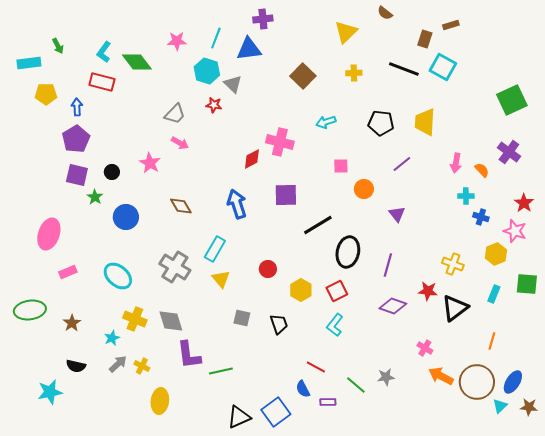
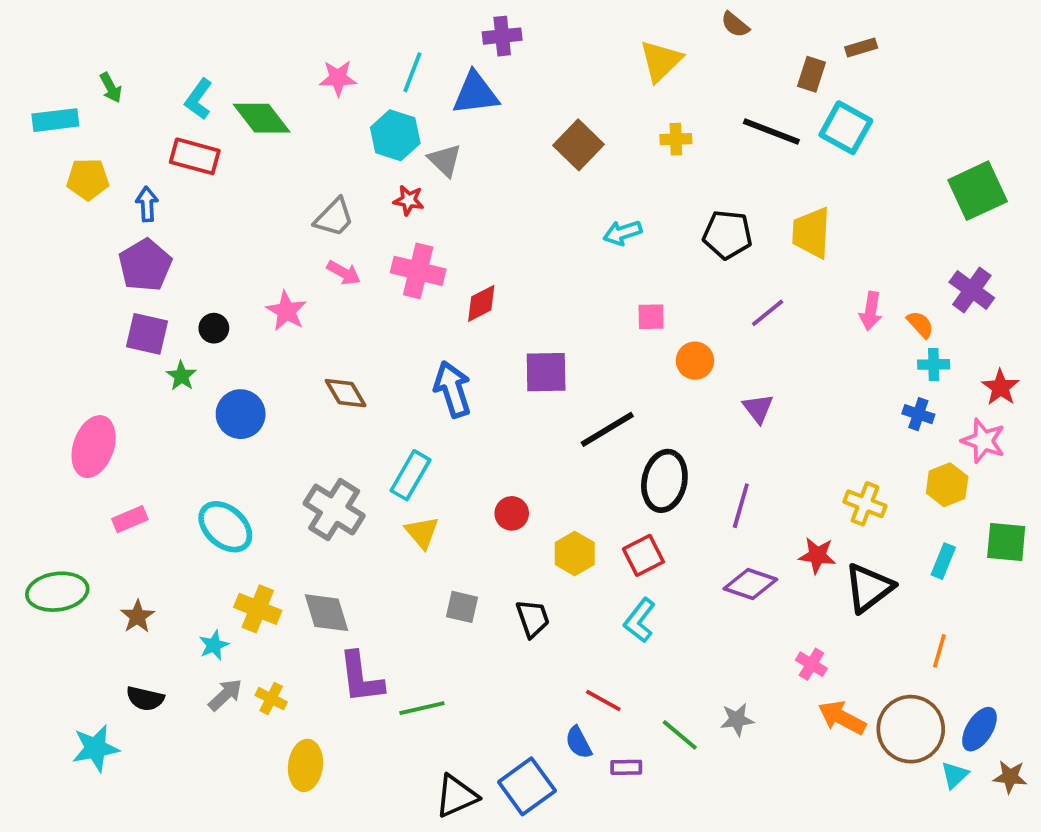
pink cross: (280, 142) -> (418, 271), moved
cyan cross: (466, 196) -> (934, 364), moved

